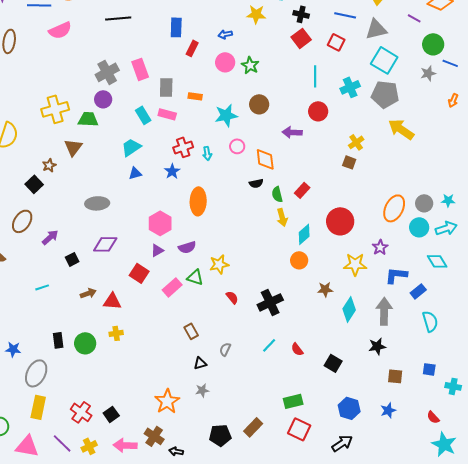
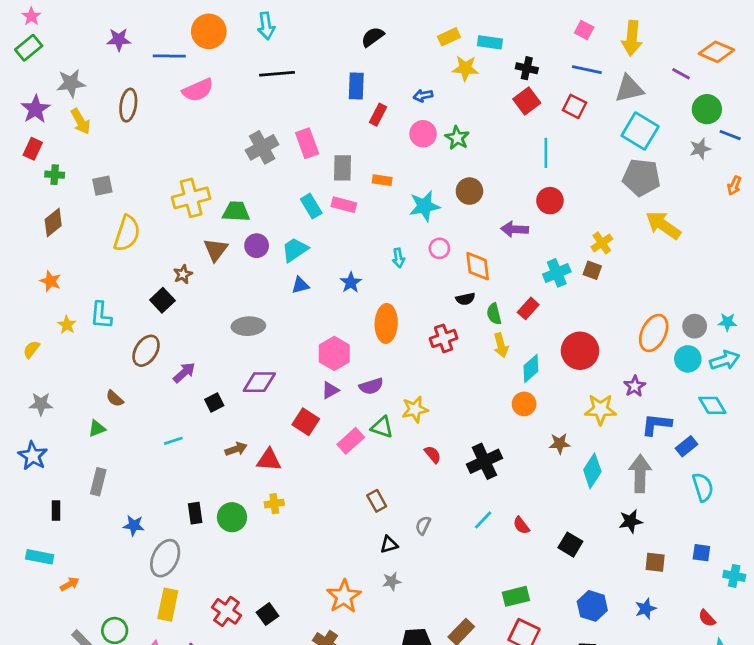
cyan cross: (350, 87) -> (557, 273), moved
purple circle: (103, 99) -> (257, 246), moved
red cross: (183, 147) -> (444, 338), moved

